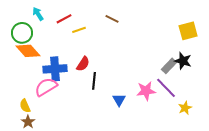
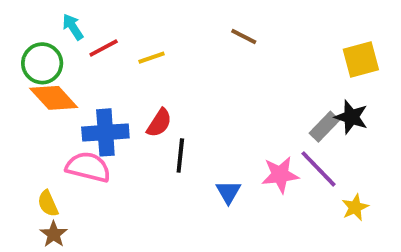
red line: (64, 19) -> (104, 48), moved
brown line: (112, 19) -> (244, 36), moved
pink semicircle: (46, 87) -> (88, 167), turned 45

